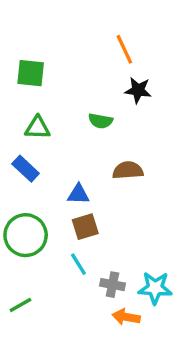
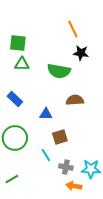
green semicircle: (101, 121) -> (59, 71), size x1.6
green triangle: (37, 128) -> (22, 64), moved
brown square: (85, 227) -> (60, 137), moved

